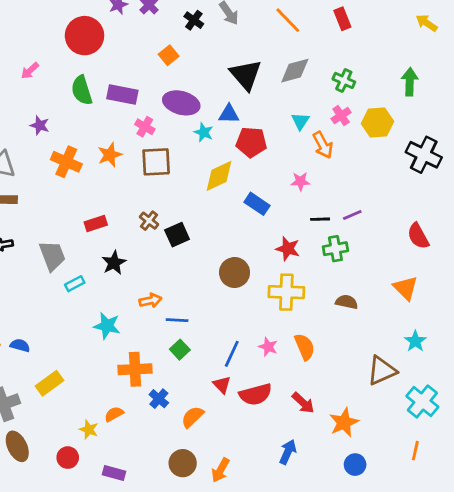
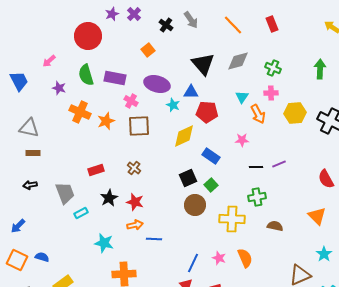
pink cross: (341, 116) -> (271, 93), turned 32
yellow hexagon: (377, 123) -> (295, 113), moved
purple star: (40, 125) -> (59, 88), moved
orange cross: (66, 162) -> (80, 112), moved
black square: (177, 235) -> (188, 178), moved
red star: (288, 249) -> (135, 202), moved
green cross: (335, 249) -> (257, 197), moved
green square: (180, 350) -> (211, 185), moved

